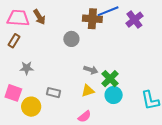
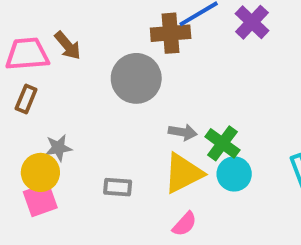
gray circle: (71, 39) -> (136, 78), size x1.6
yellow triangle: (88, 91) -> (183, 173), size x1.6
pink square: (13, 93) -> (40, 200), turned -30
yellow circle: (31, 107) -> (40, 172), moved

